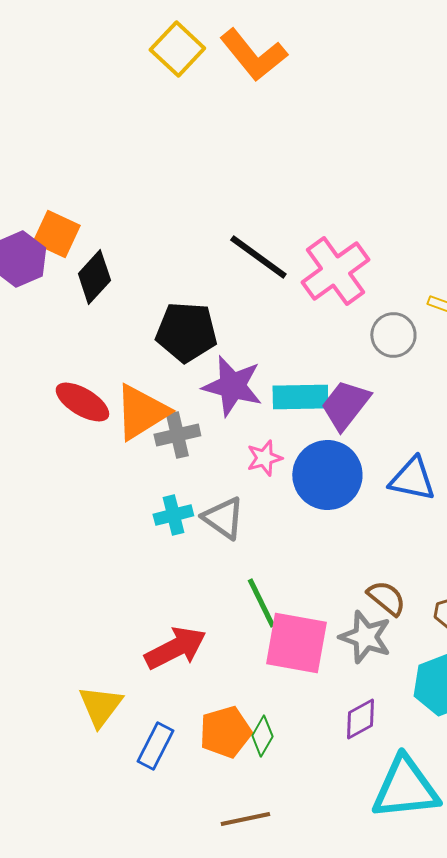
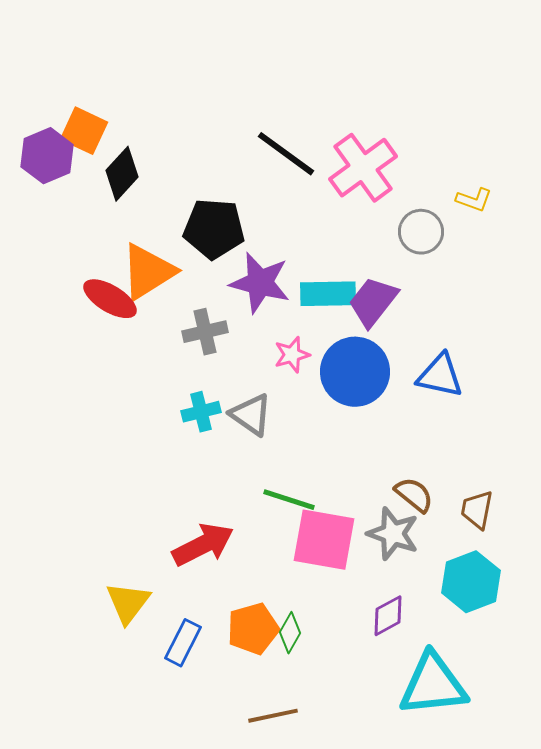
orange triangle: (141, 412) -> (148, 272), moved
green line: (261, 603) -> (289, 500), turned -46

